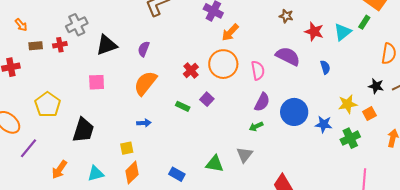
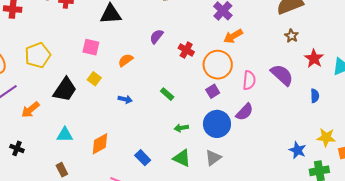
purple semicircle: (144, 49) -> (156, 37), moved
red cross: (191, 70) -> (186, 50), moved, turned -35
orange semicircle: (145, 83) -> (126, 60), moved, size x0.6
purple square: (207, 99) -> (213, 91), moved
blue circle: (294, 112) -> (217, 124), moved
green arrow: (256, 126) -> (181, 128), moved
yellow square: (127, 148) -> (94, 79), moved, turned 32
orange arrow: (59, 170) -> (30, 110), moved

